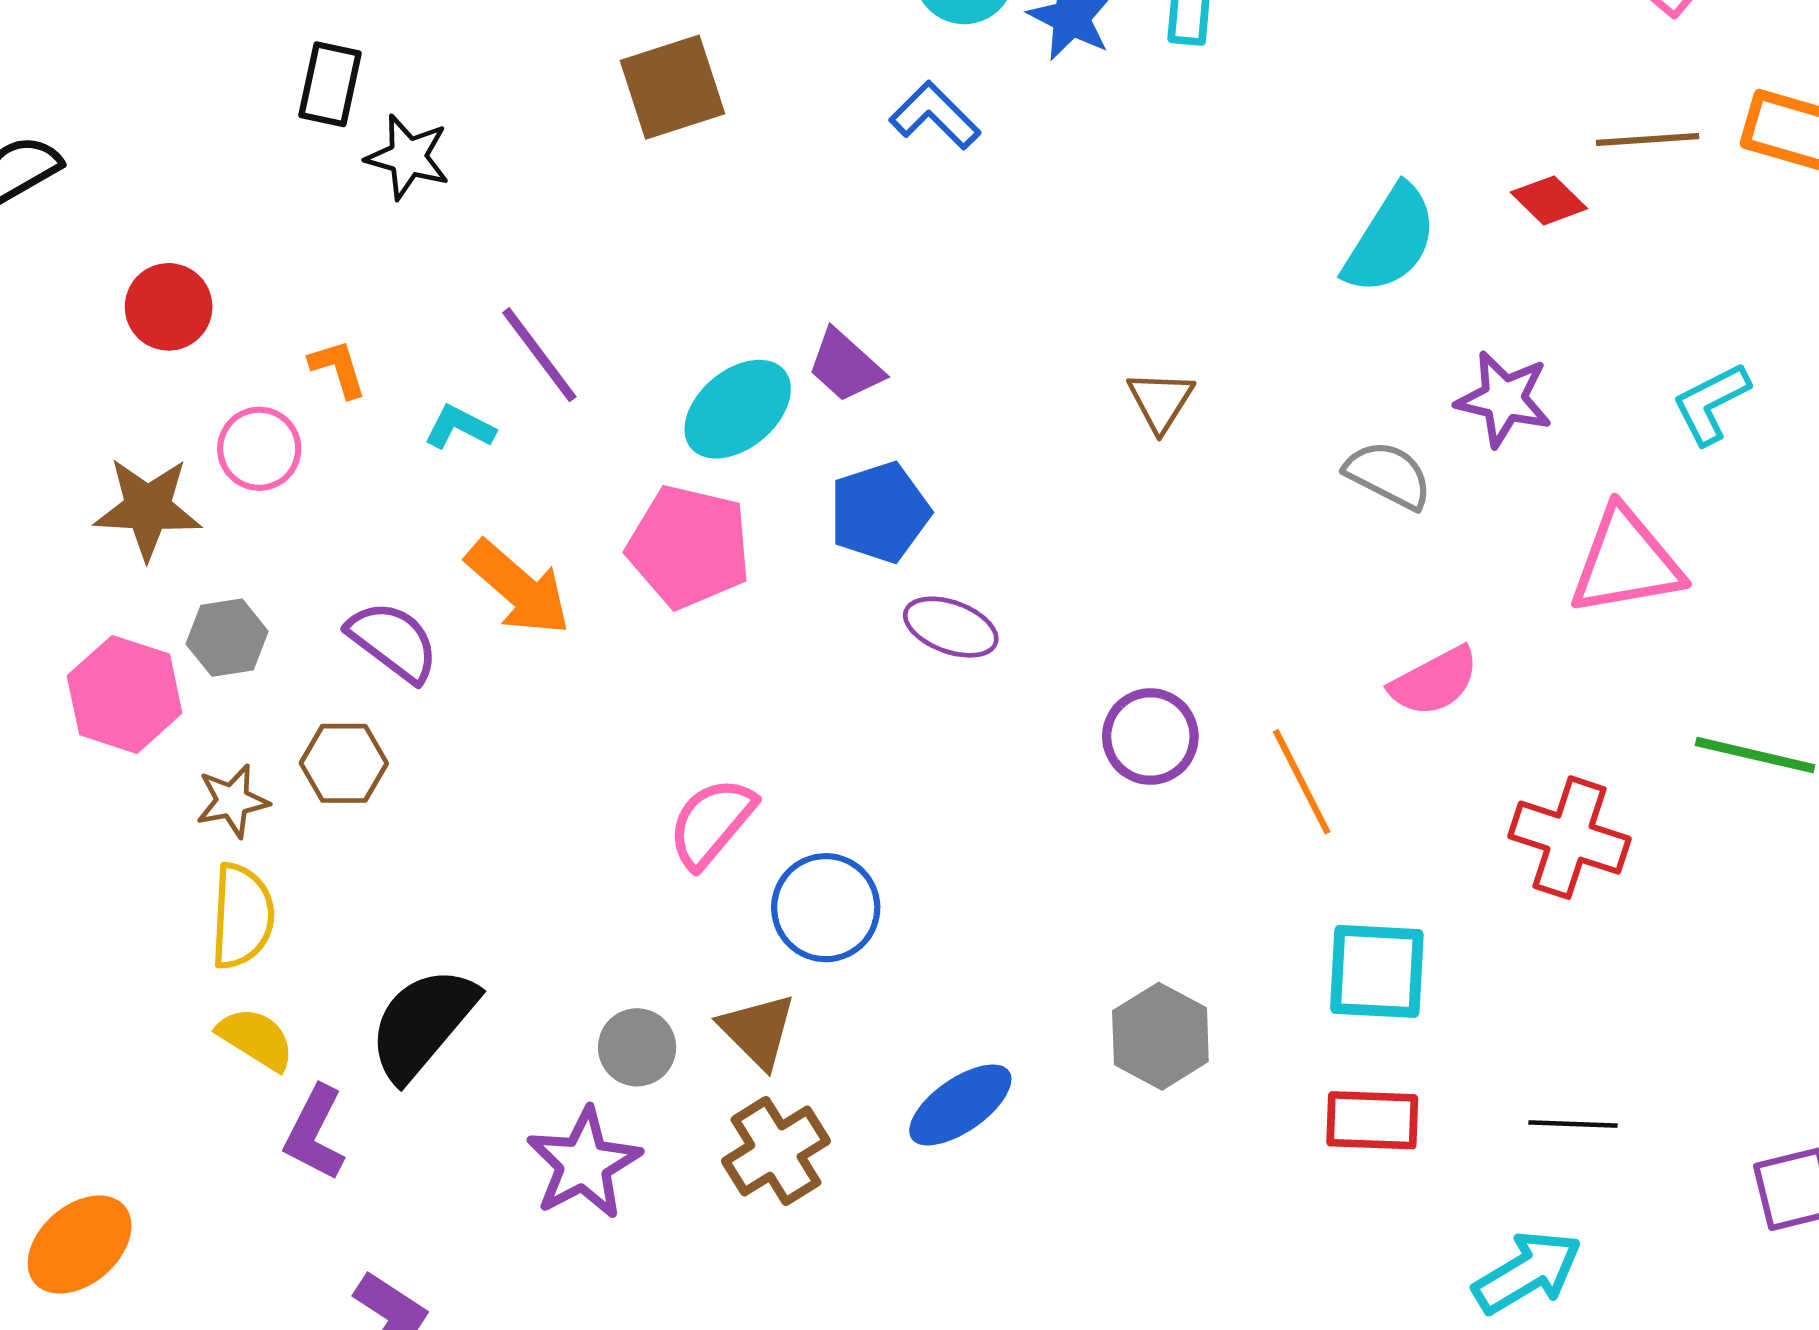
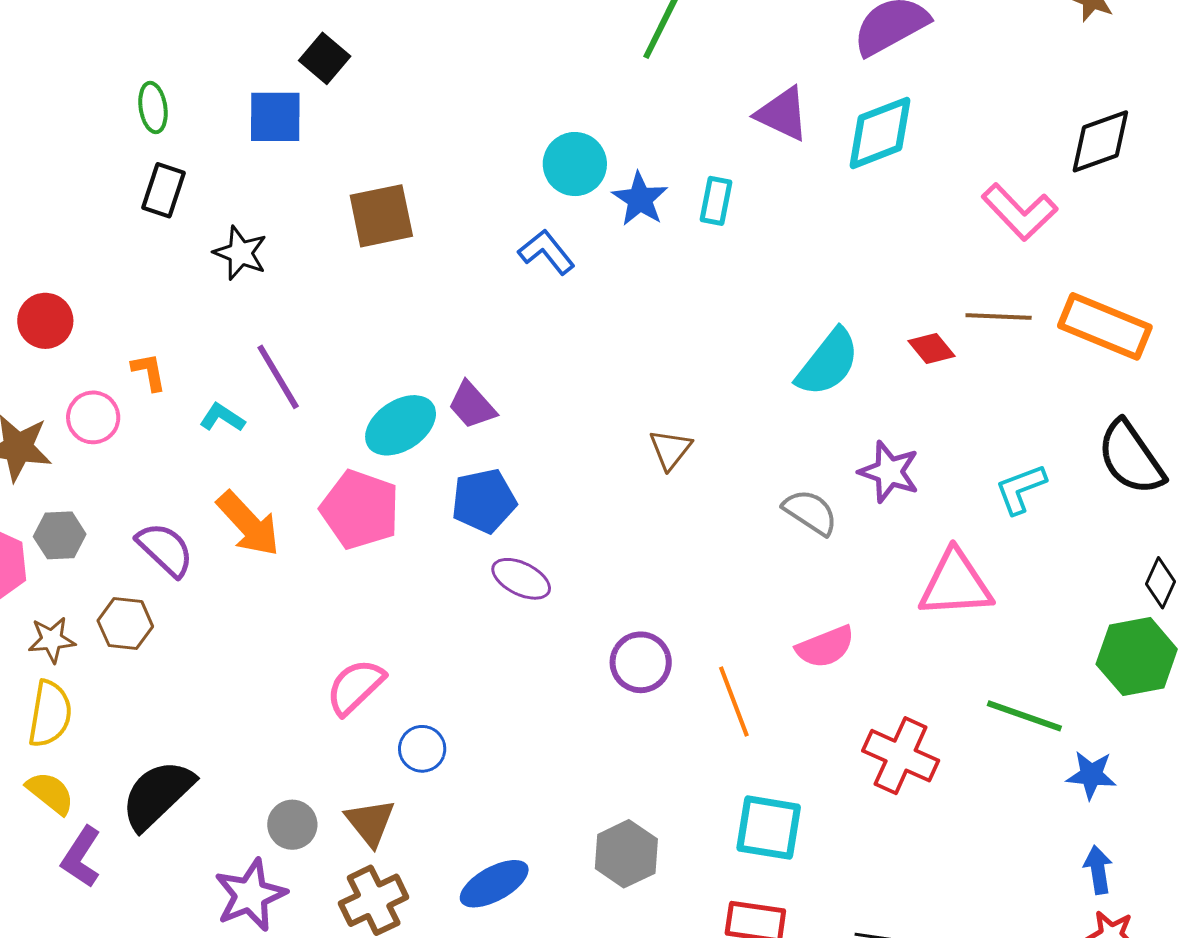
black star: (408, 157) -> (240, 253), moved
blue circle: (826, 908) -> (422, 749), size x0.7

